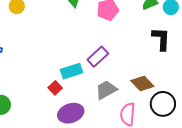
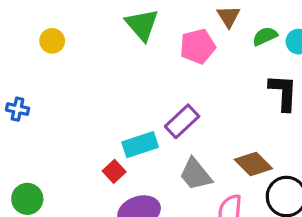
gray trapezoid: (106, 90) -> (196, 174), turned -100

